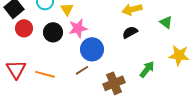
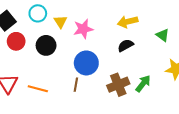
pink star: (78, 28) -> (83, 29), moved
brown line: (82, 70) -> (76, 85), turned -48
brown cross: (114, 83) -> (118, 85), moved

